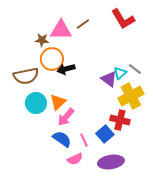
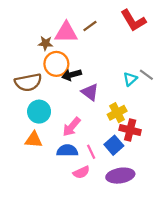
purple triangle: (109, 79) -> (90, 92), moved
yellow cross: (131, 96) -> (117, 113), moved, size x0.7
orange triangle: (58, 102) -> (34, 140), moved, turned 48
blue semicircle: (62, 139) -> (67, 151), turned -36

